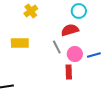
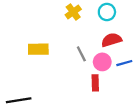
yellow cross: (31, 11) -> (73, 12), moved
red semicircle: (70, 30) -> (112, 40), moved

